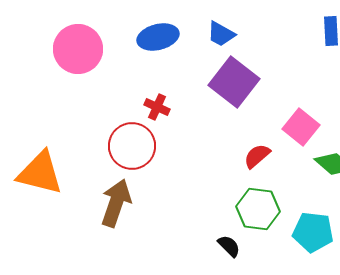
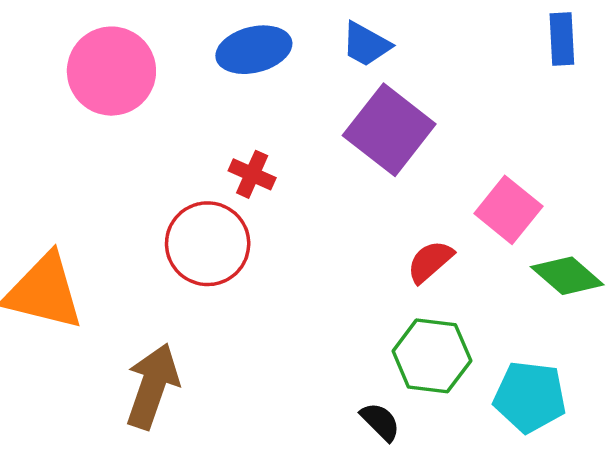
brown arrow: (116, 203) -> (152, 386), moved

